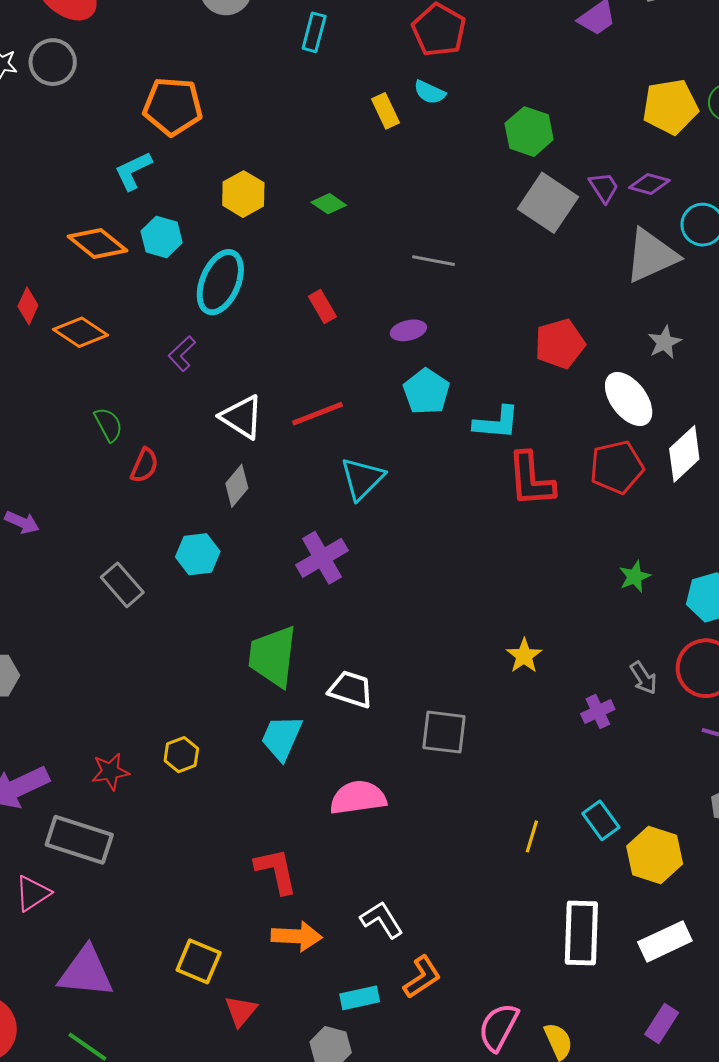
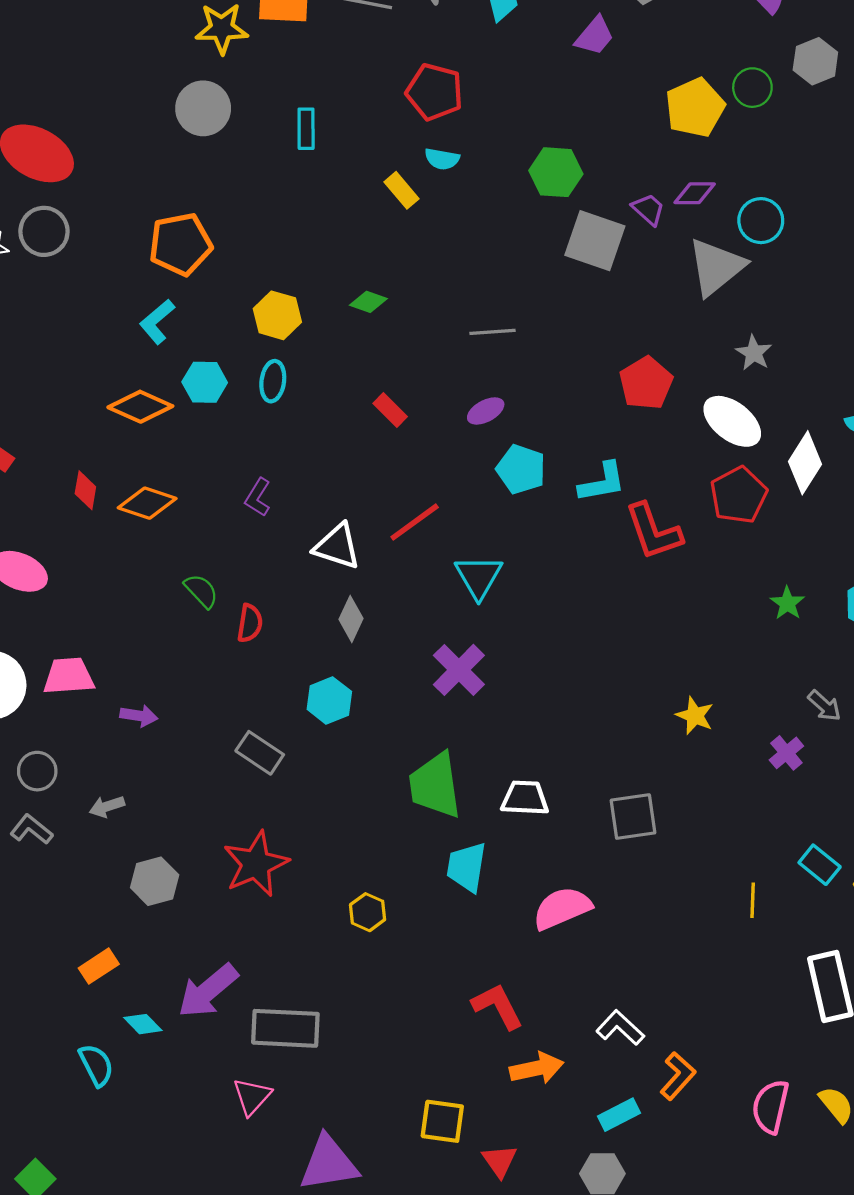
cyan ellipse: (220, 282) -> (273, 381), moved, size x0.6
red star: (110, 772) -> (256, 864), moved, size x1.6

